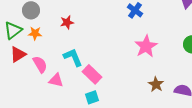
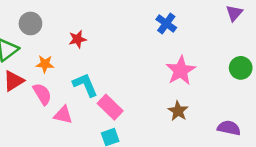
orange star: (35, 33) -> (45, 64), moved
brown star: (156, 84) -> (178, 111), moved

